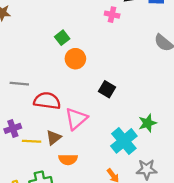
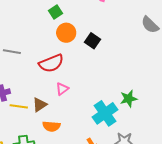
black square: (107, 89) -> (92, 41), moved
red semicircle: (47, 101) -> (51, 63), moved, turned 145
pink triangle: (76, 119) -> (62, 89), size x0.6

